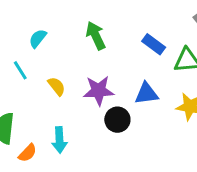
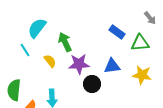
green arrow: (96, 36) -> (65, 42), moved
cyan semicircle: (38, 38) -> (37, 28), size x1.5

